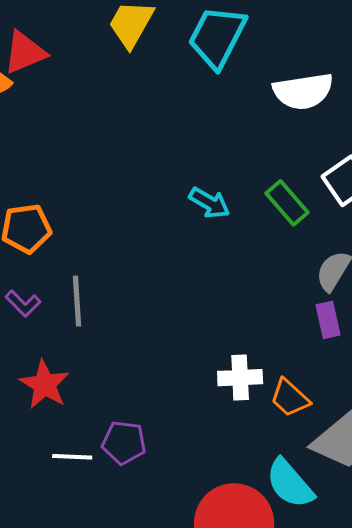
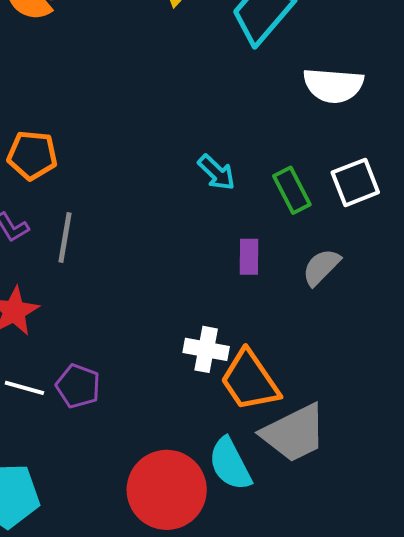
purple rectangle: (328, 320) -> (249, 257), moved
orange trapezoid: (290, 398) -> (250, 381), size x1.6

